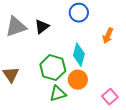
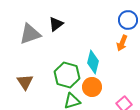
blue circle: (79, 13) -> (128, 20), moved
black triangle: (42, 27) -> (56, 24), moved

